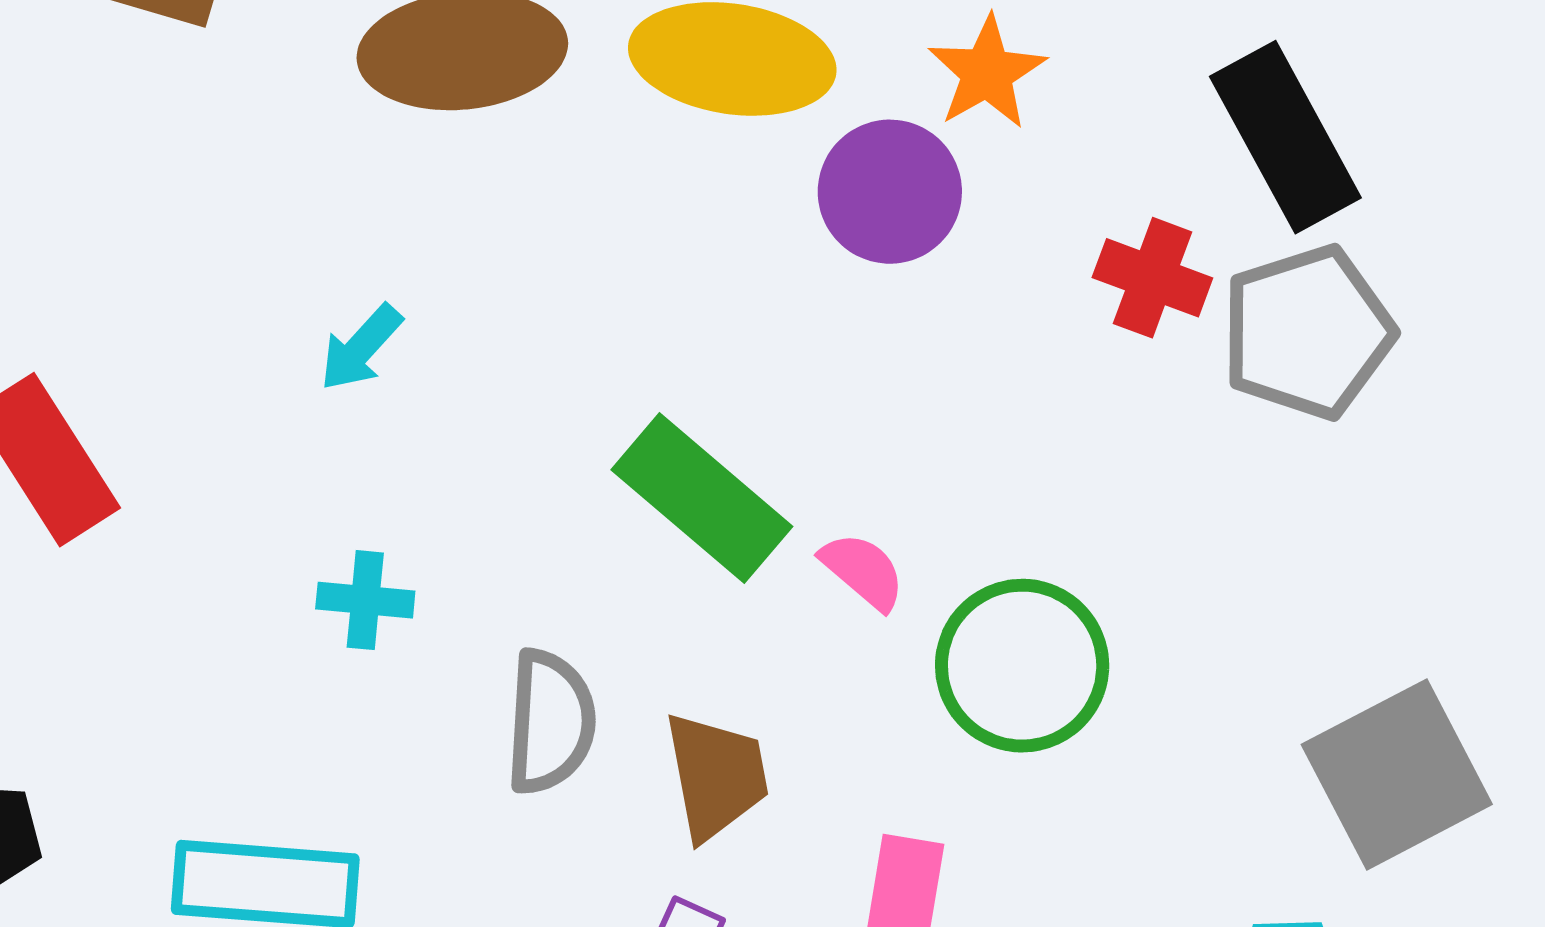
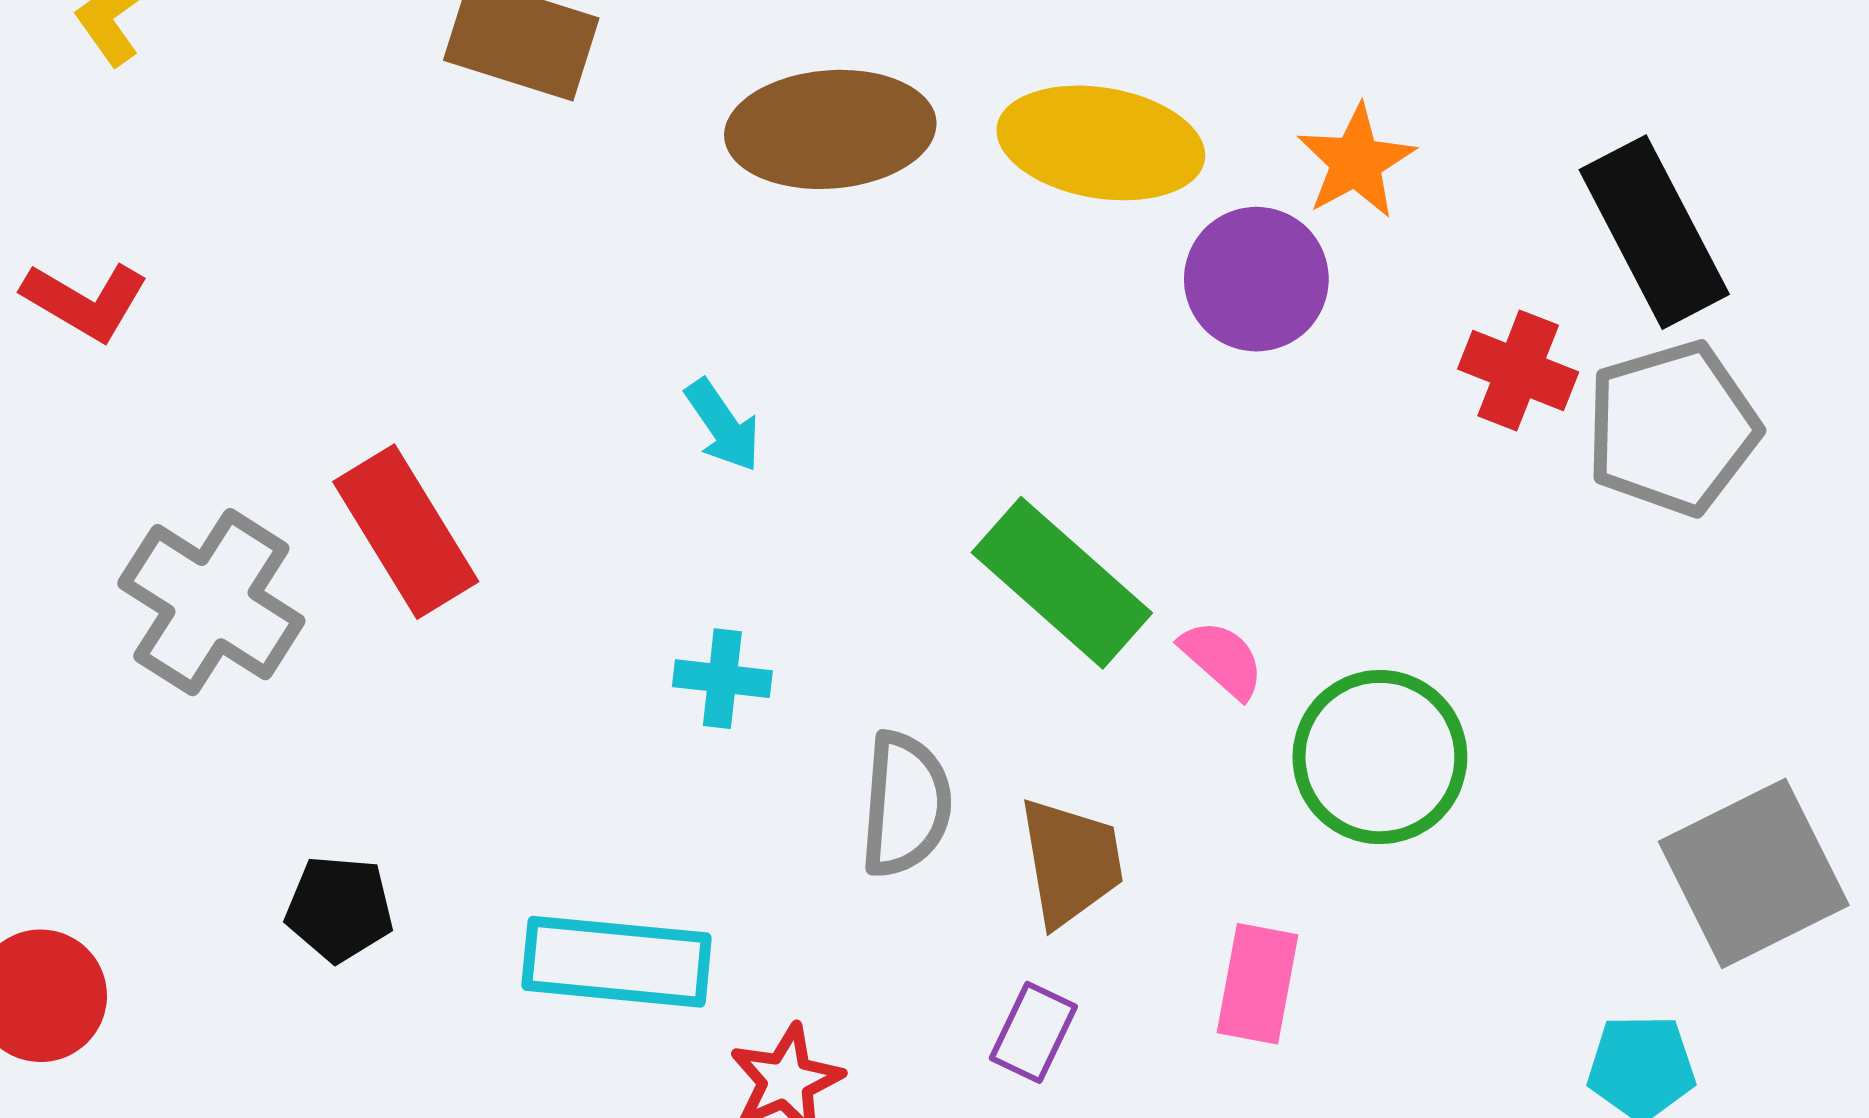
cyan arrow: (361, 348) -> (723, 425), turned -78

